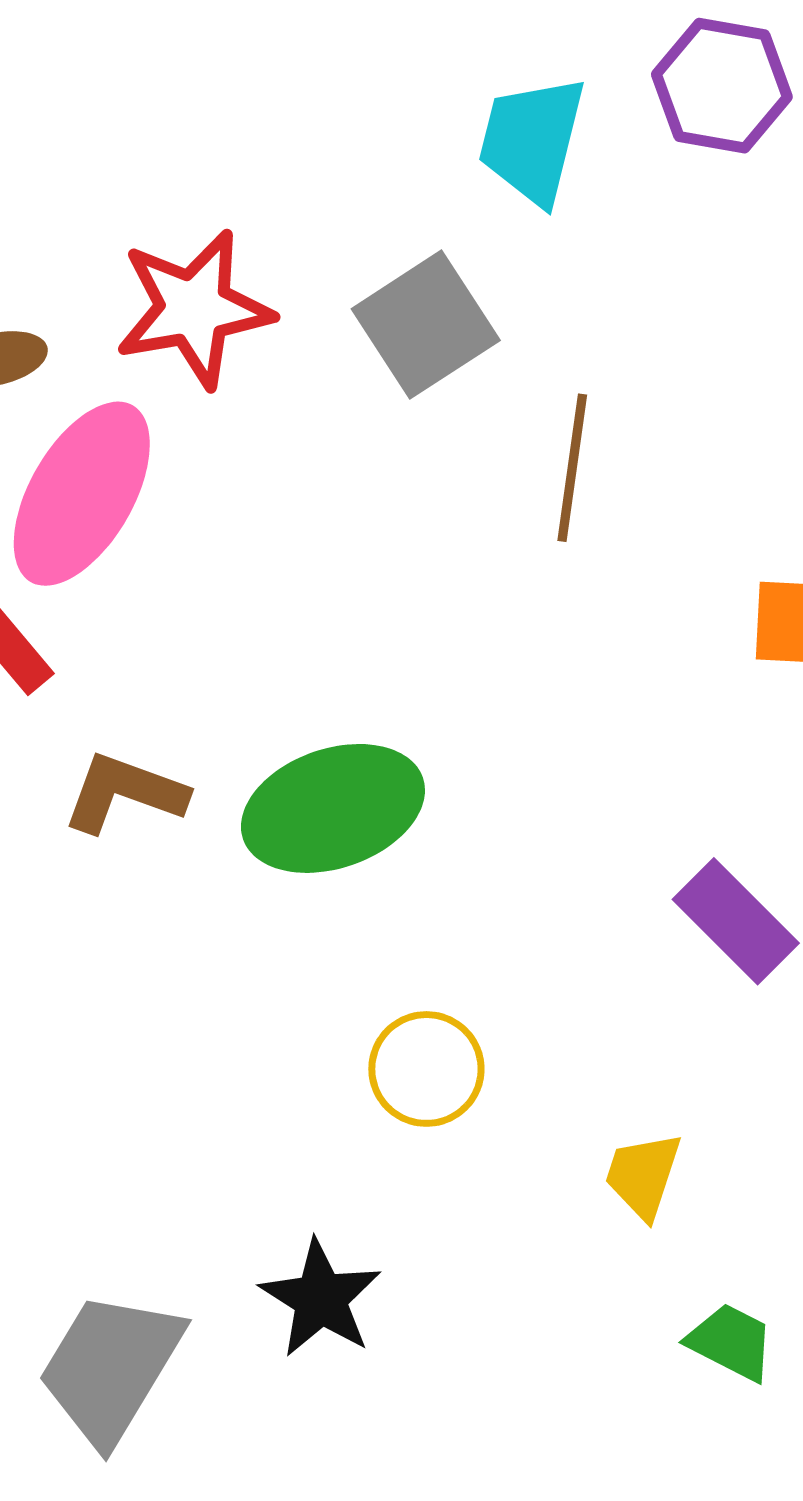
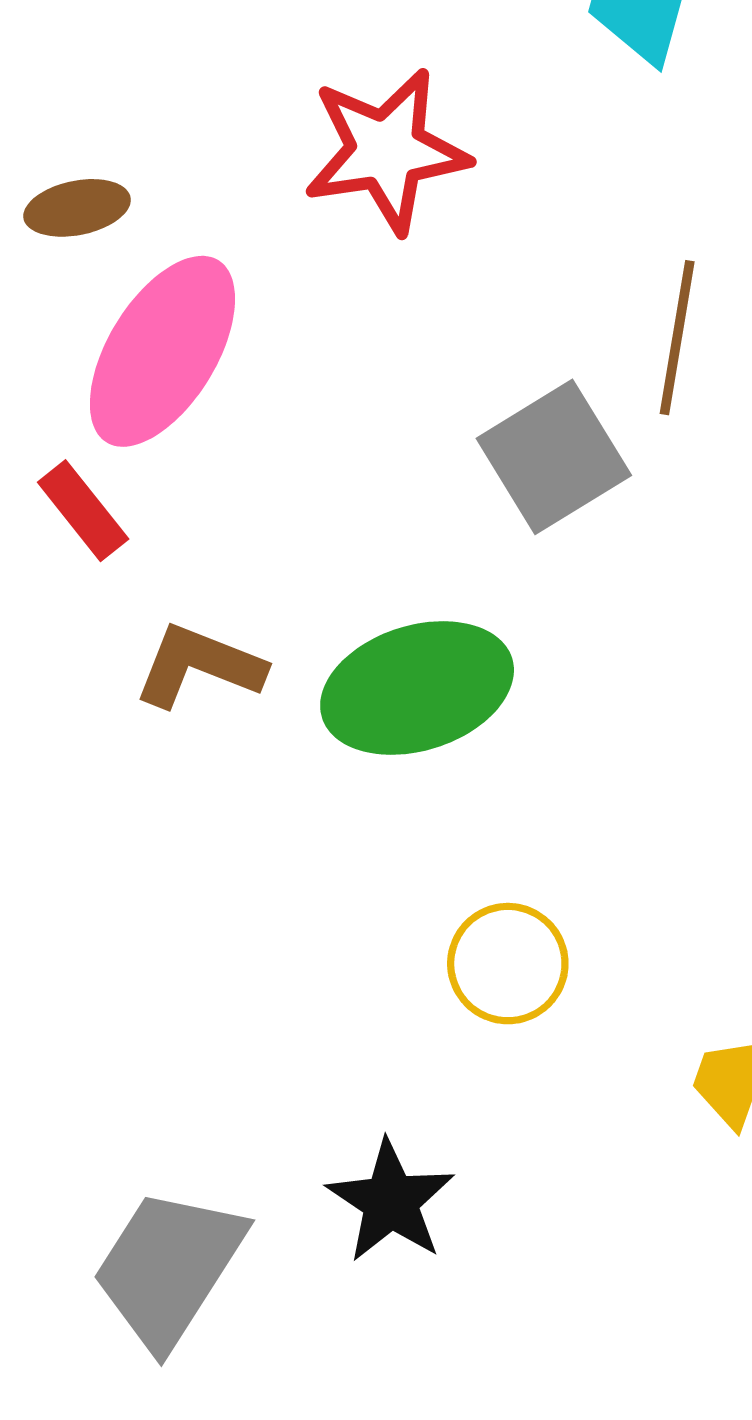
red star: (194, 309) -> (386, 151), moved
gray square: (426, 325) -> (554, 457), moved

